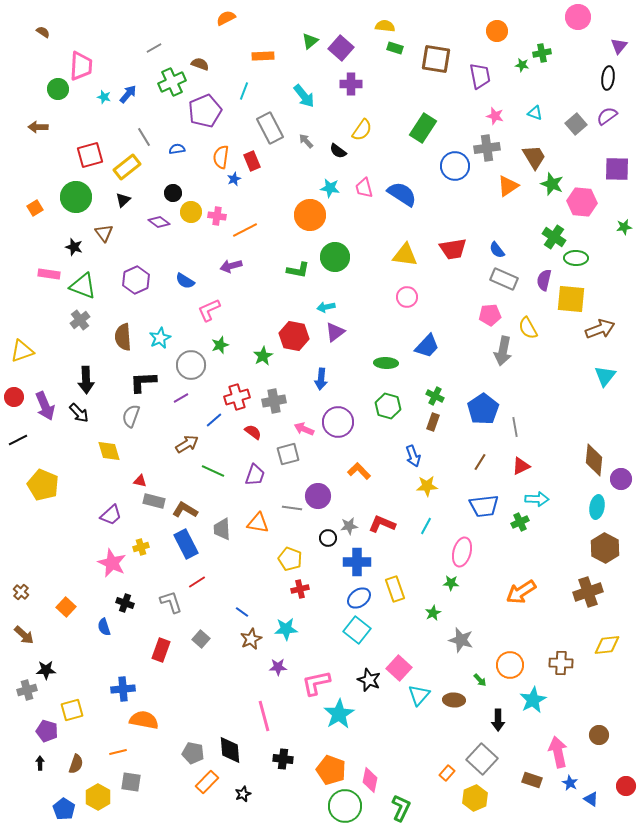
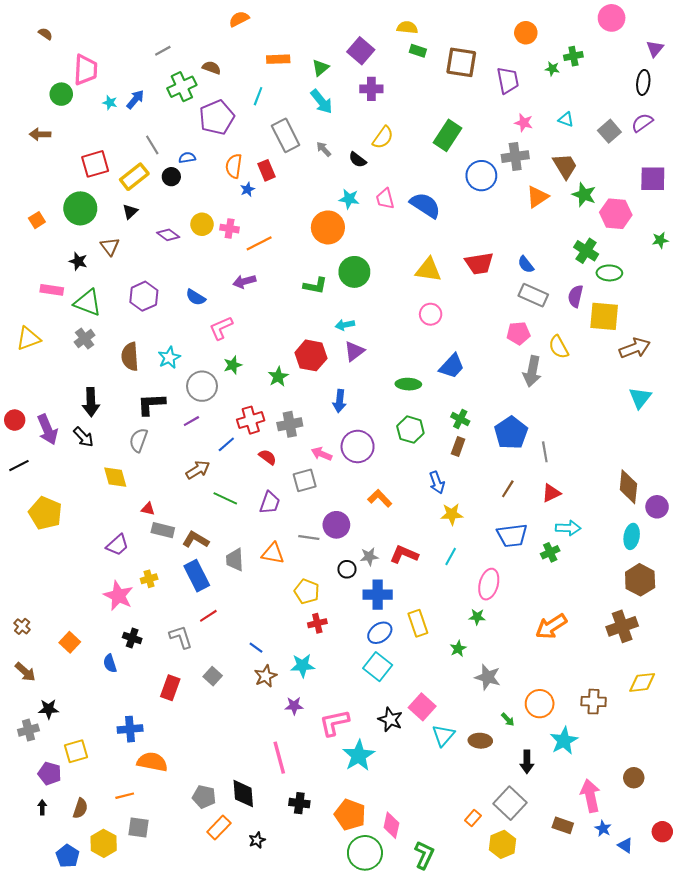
green triangle: (310, 41) -> (321, 68), moved
black circle: (173, 193) -> (171, 177), moved
yellow triangle: (22, 351) -> (28, 339), moved

